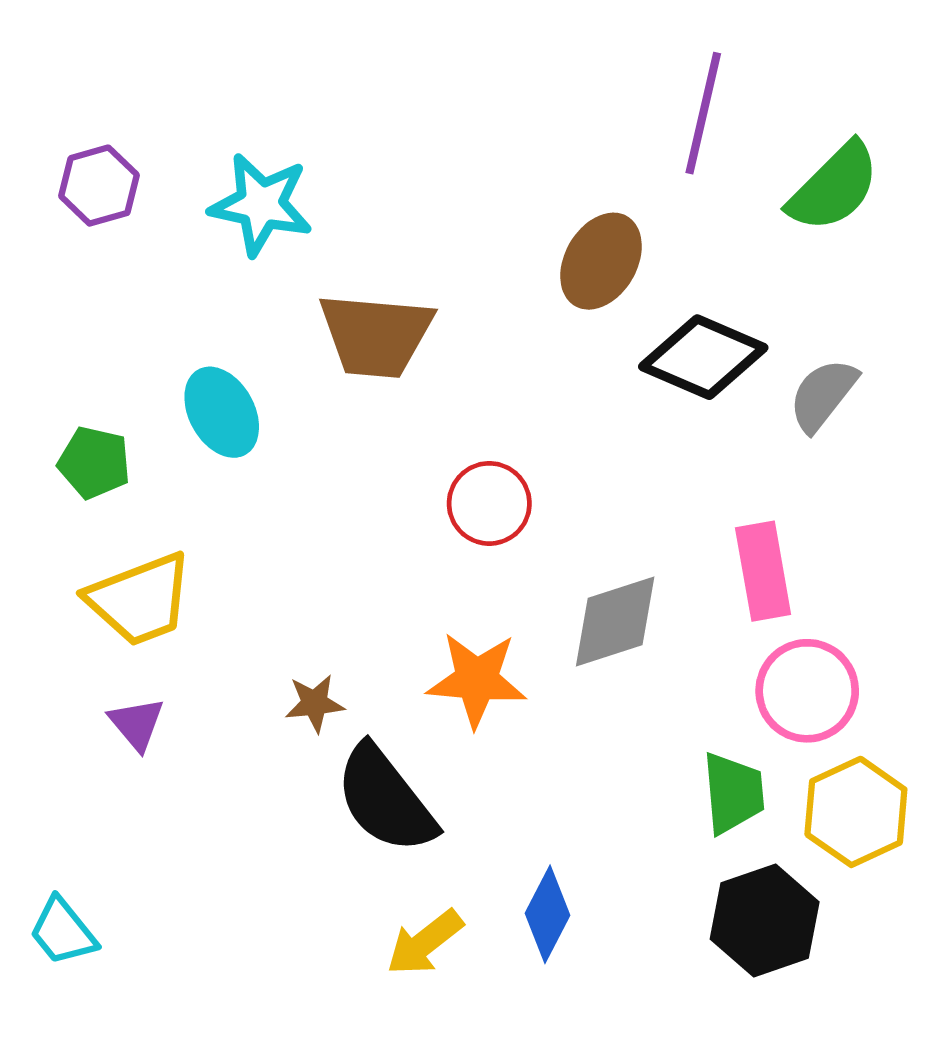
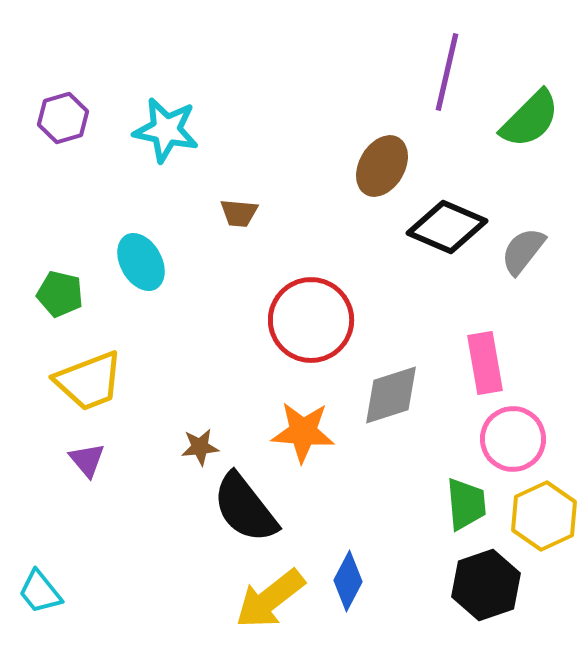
brown trapezoid: (376, 335) -> (239, 213), size x0.5
red circle: (489, 503) -> (311, 320), size x1.6
yellow arrow: (425, 943) -> (270, 599), size x1.4

